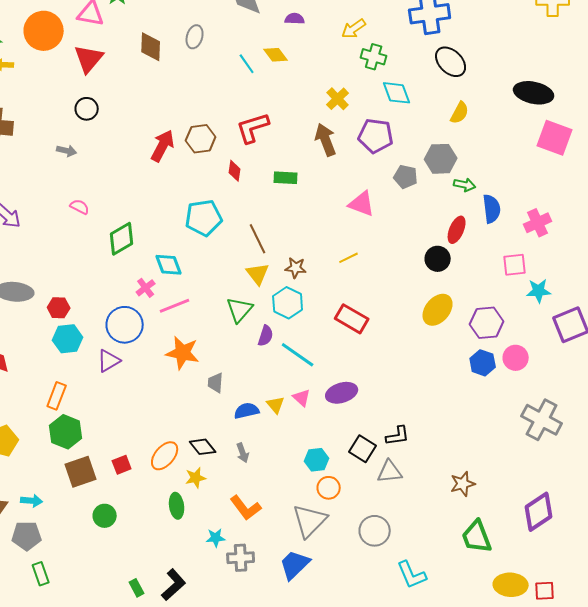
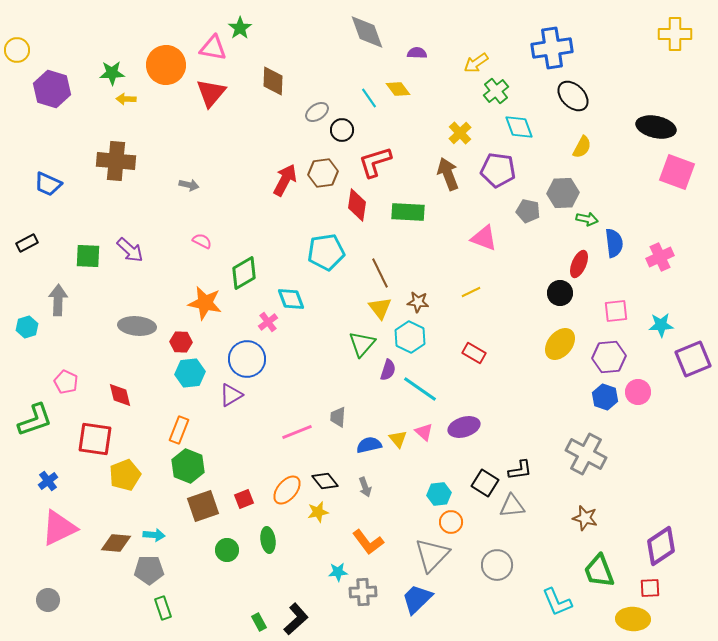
gray ellipse: (195, 37) -> (317, 112), moved, turned 40
green cross: (374, 57) -> (496, 91), turned 35
black circle: (87, 109) -> (342, 130), moved
red diamond: (235, 171) -> (357, 205), size x1.5
green rectangle: (286, 178) -> (408, 212), size x1.4
pink square: (515, 265) -> (616, 311), moved
pink line: (175, 306) -> (297, 432), moved
red rectangle: (352, 319) -> (474, 353), size x0.7
orange star: (183, 353) -> (205, 303), moved
gray cross: (542, 420) -> (586, 454), moved
brown star: (463, 484) -> (585, 518), turned 30
green ellipse: (177, 506) -> (268, 540), moved
cyan L-shape: (412, 575) -> (557, 602), moved
red square: (545, 591) -> (650, 588), moved

